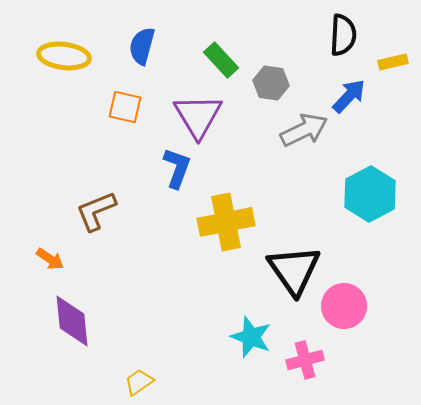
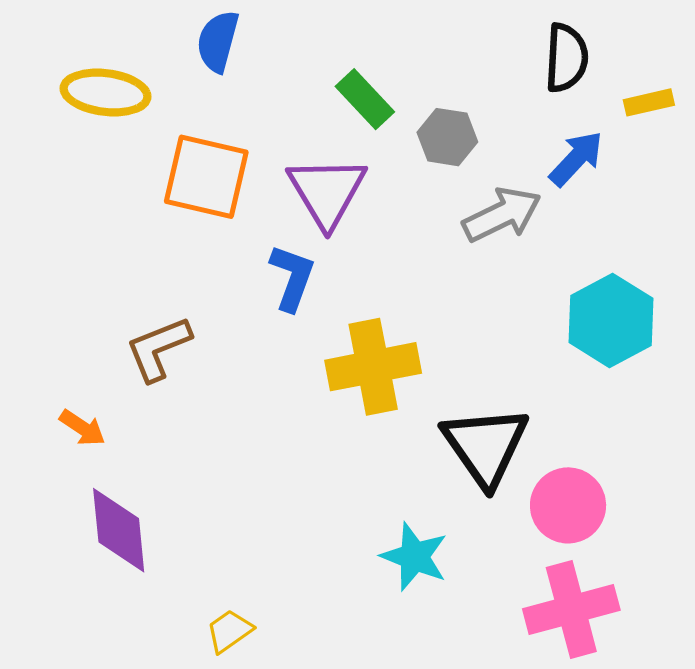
blue semicircle: (142, 46) -> (218, 41), moved
orange square: (125, 107) -> (206, 177), size x1.6
pink cross: (305, 360) -> (571, 610), moved, size x1.5

